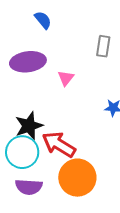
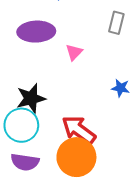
red arrow: (59, 144) -> (79, 130), moved

